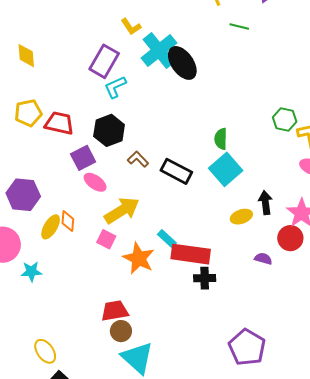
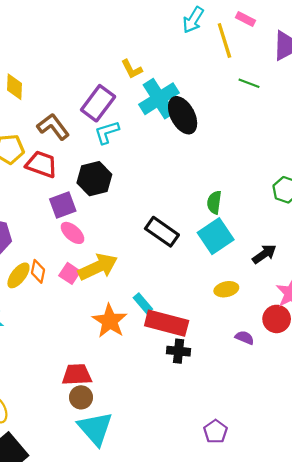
brown L-shape: (138, 159) -> (53, 127), moved, size x1.4
black arrow: (265, 203) -> (264, 254), moved, turned 55
pink square: (106, 239) -> (70, 273), moved
purple pentagon: (247, 347) -> (215, 432), size x0.6

